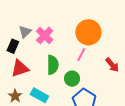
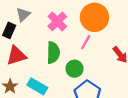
pink cross: (45, 35) -> (57, 21), moved

